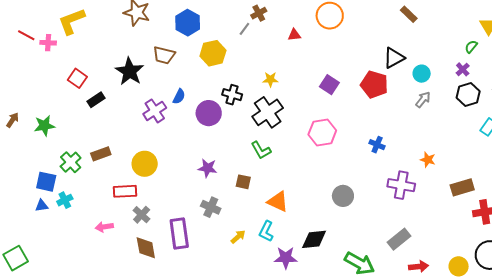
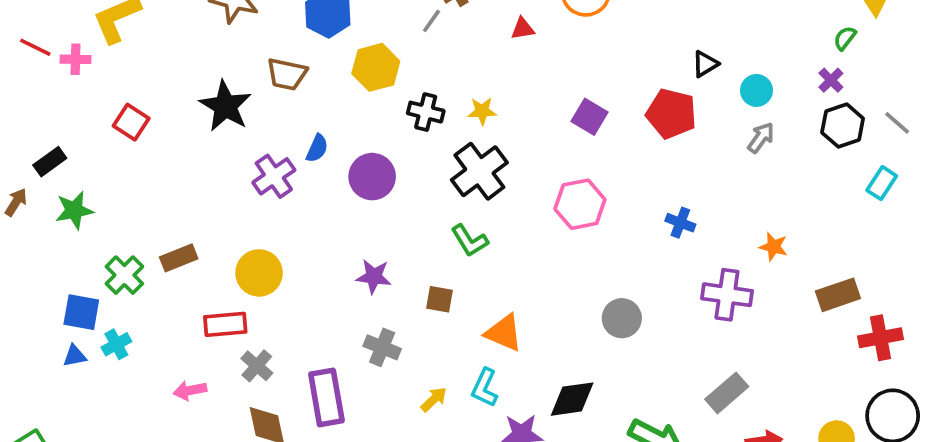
black triangle: (394, 58) -> (705, 64), size x0.7
black cross: (232, 95) -> (426, 112), moved
black rectangle: (96, 100) -> (50, 162), moved

